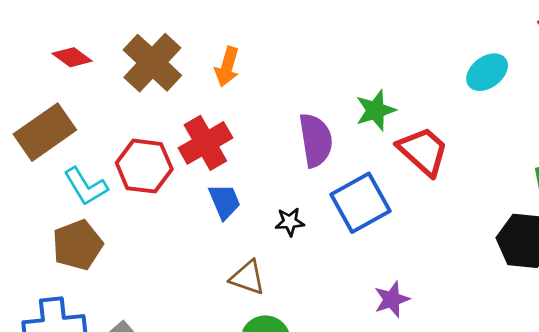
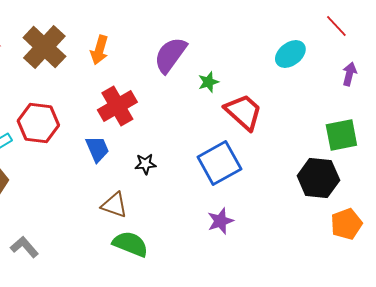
green star: (375, 110) -> (208, 82), size x0.7
purple semicircle: (316, 140) -> (170, 55), moved, turned -135
red cross: (205, 143) -> (117, 106), moved
blue square: (361, 203) -> (219, 163), moved

